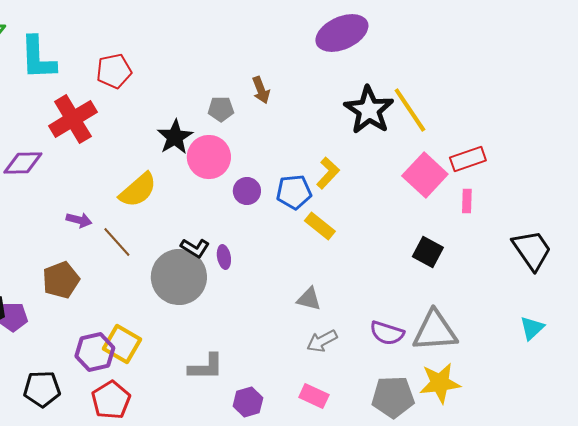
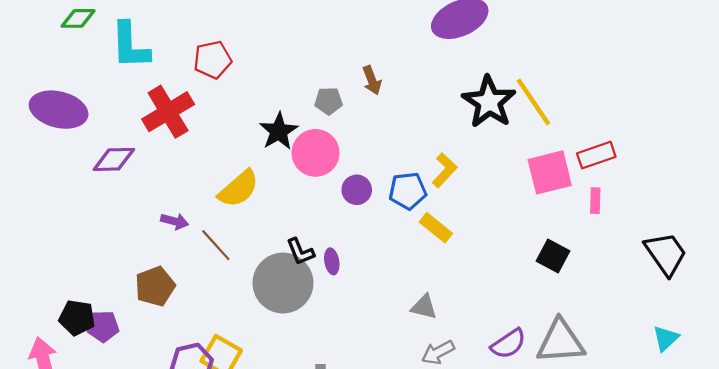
pink square: (425, 175) -> (550, 172), turned 33
black L-shape: (195, 248) -> (300, 252), turned 36
purple semicircle: (387, 333) -> (508, 344), turned -52

